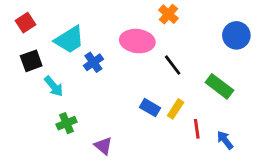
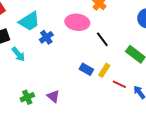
green cross: (67, 123) -> (27, 97), moved
red line: (197, 129) -> (119, 84), turned -56

